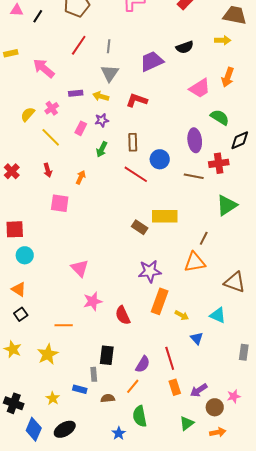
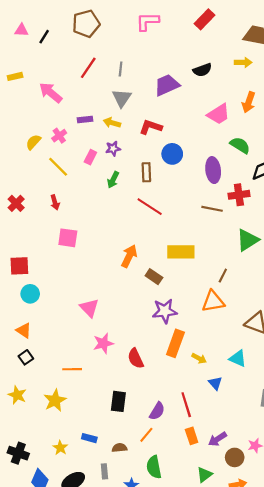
blue circle: (160, 159) -> (172, 154), moved
orange arrow: (81, 177) -> (129, 256), moved, size x1.5
brown rectangle: (140, 227) -> (154, 277), moved
gray rectangle: (94, 374) -> (104, 471), moved

